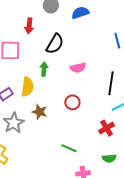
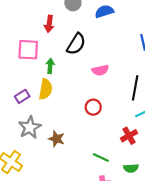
green arrow: (44, 69) -> (50, 66), moved
brown star: (40, 112) -> (56, 139), moved
green line: (69, 148) -> (101, 157), moved

